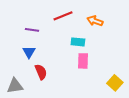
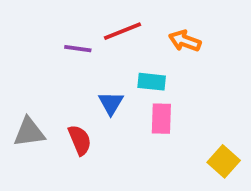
purple line: (32, 30) -> (78, 49), moved
blue triangle: (29, 52) -> (111, 103), moved
gray triangle: (15, 86) -> (29, 132), moved

